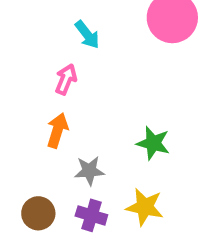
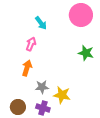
green star: (153, 143) -> (86, 53), moved
yellow star: (145, 207) -> (62, 95), moved

